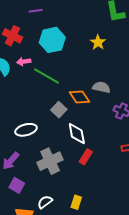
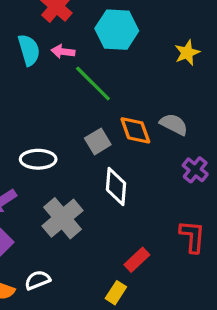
red rectangle: (86, 157) -> (137, 260), moved
gray cross: (50, 161) -> (63, 218), turned -30
yellow rectangle: (76, 202) -> (116, 293), moved

